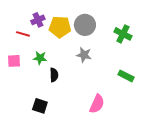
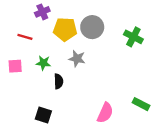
purple cross: (38, 20) -> (42, 12), moved
gray star: (84, 55) -> (77, 59), moved
green rectangle: (126, 76) -> (141, 104), moved

